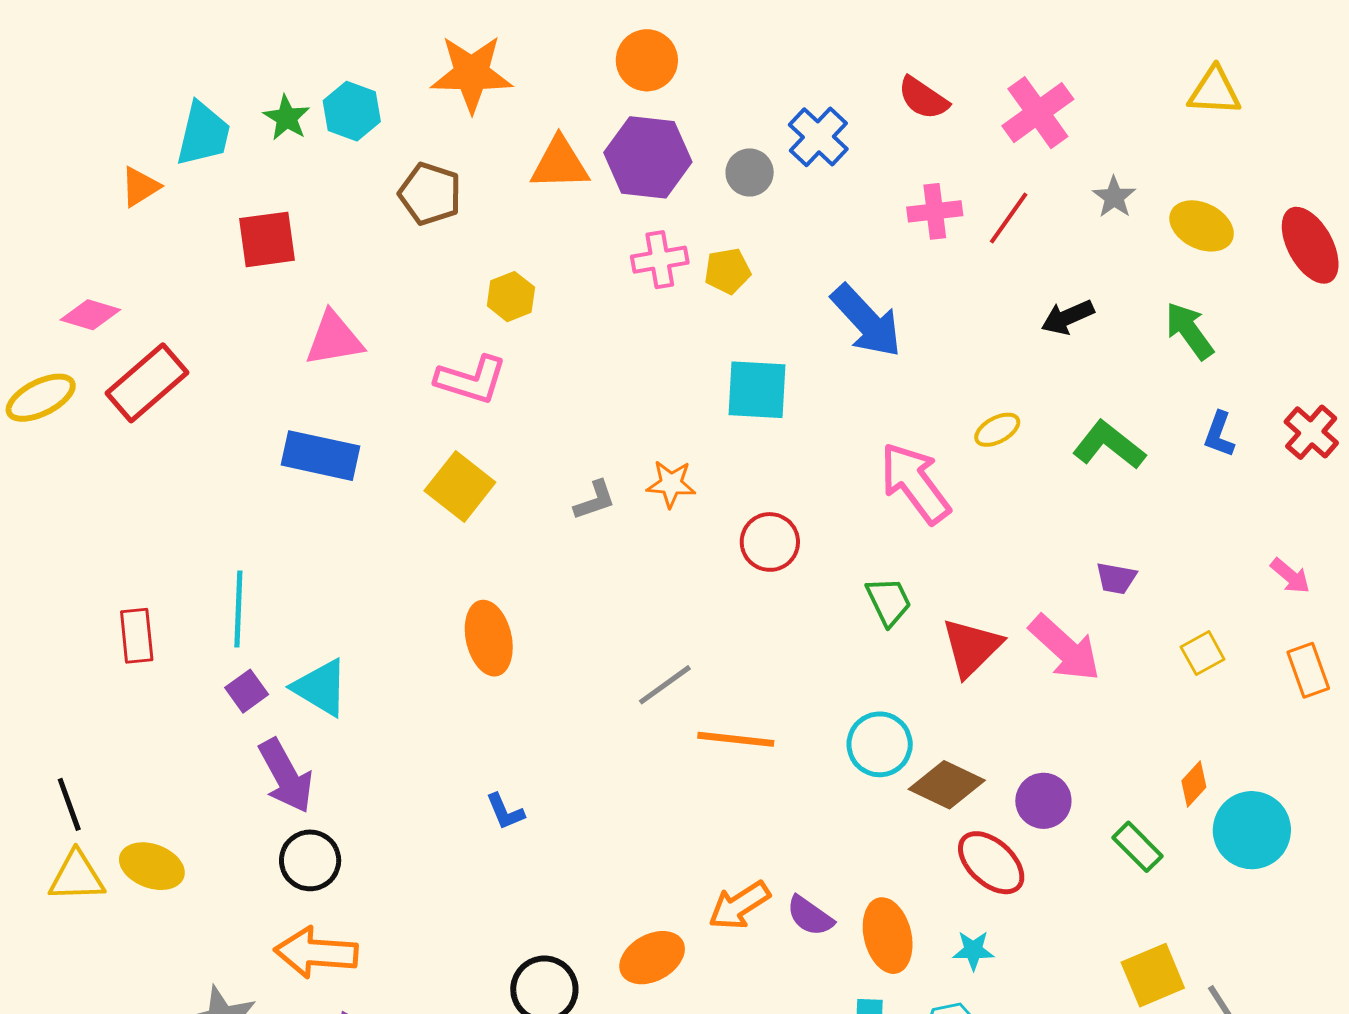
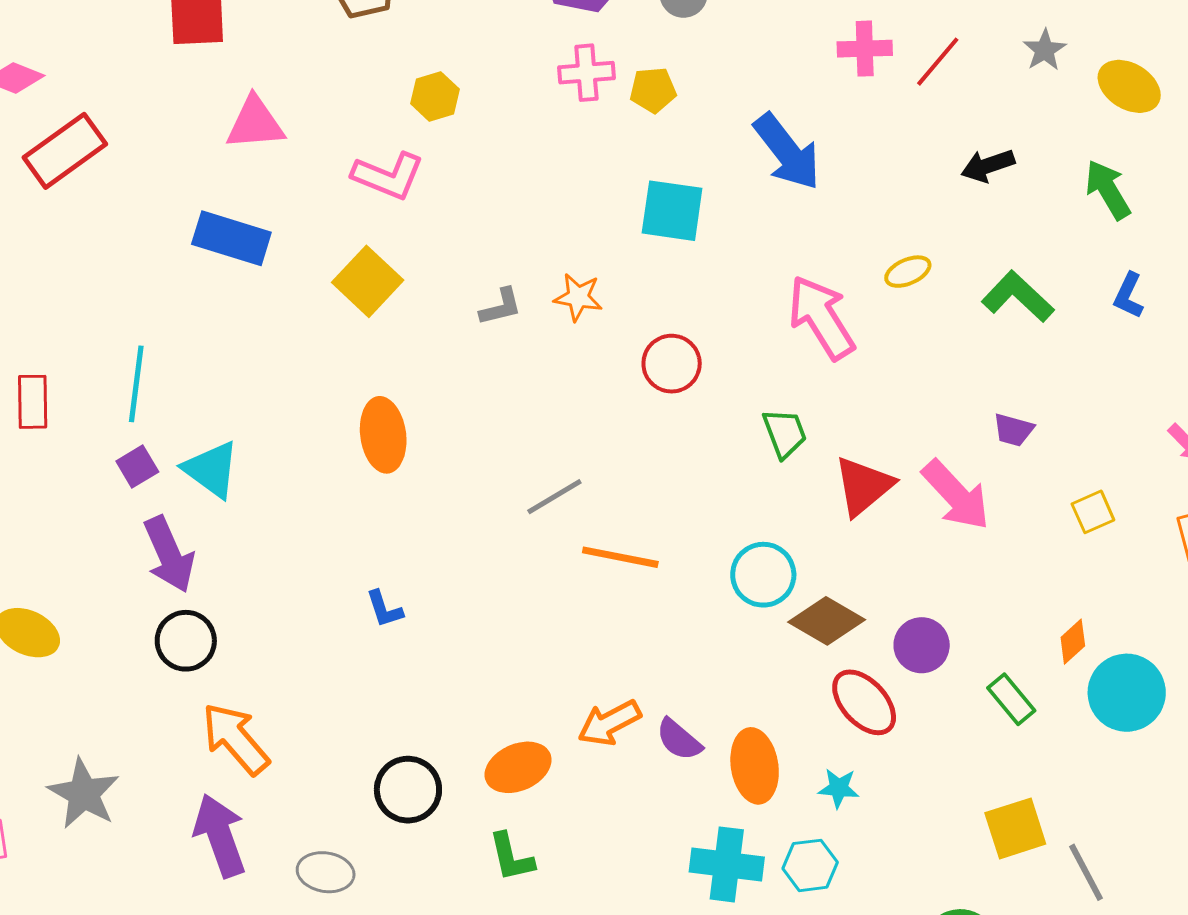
orange arrow: (316, 953) -> (235, 739), moved, turned 40

